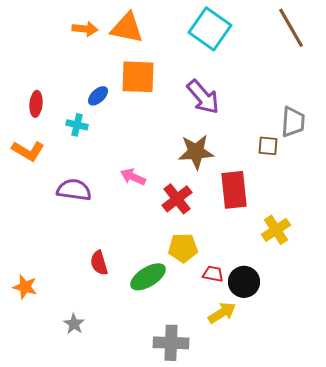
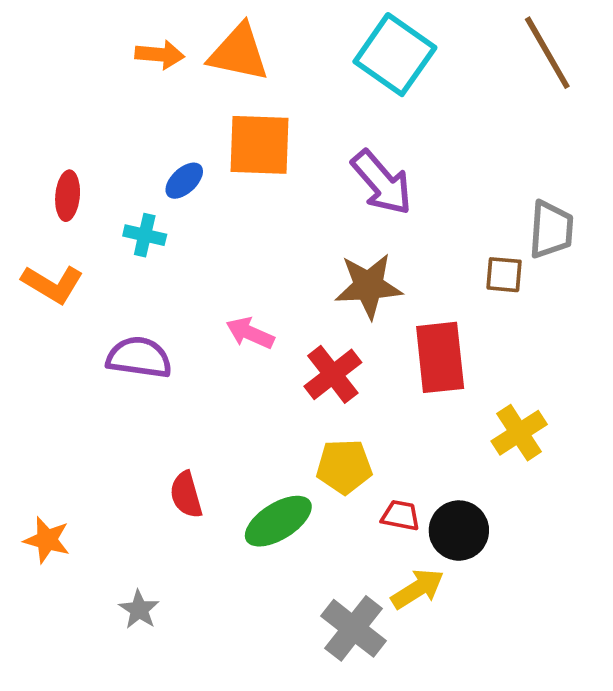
gray cross: (171, 343) -> (354, 628), moved, turned 36

